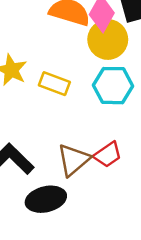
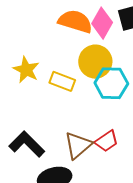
yellow circle: (108, 39) -> (95, 62), moved

